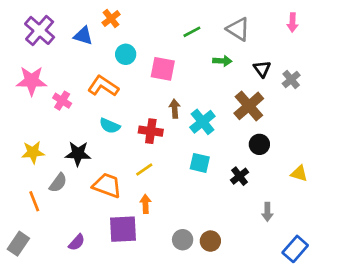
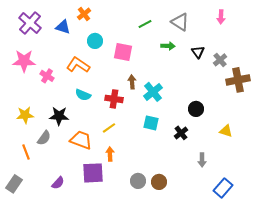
brown cross: (249, 106) -> (238, 80), moved, turned 30

